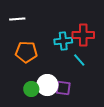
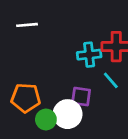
orange pentagon: (26, 52) -> (26, 98), moved
purple square: (63, 88) -> (81, 97), moved

